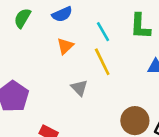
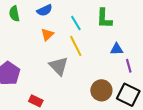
green semicircle: (22, 18) -> (14, 14), turned -42
gray triangle: (79, 88) -> (59, 66), size x1.5

